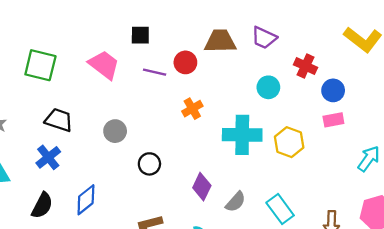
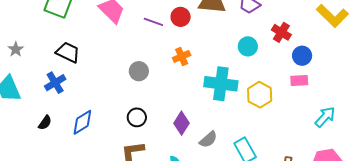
gray circle: (115, 131) -> (139, 71), moved
black circle: (149, 164) -> (137, 117), moved
black semicircle: (42, 206) -> (45, 123), size x0.7

